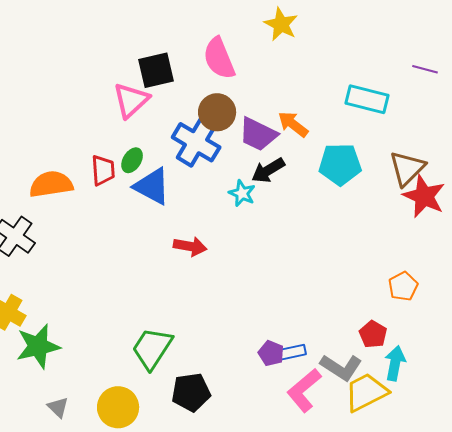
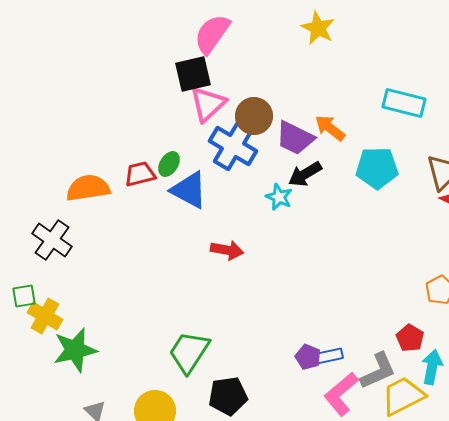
pink semicircle: (219, 58) -> (212, 34), moved, turned 57
pink triangle: (131, 100) -> (208, 104), moved
red trapezoid: (103, 170) -> (140, 174), turned -100
gray L-shape: (341, 367) -> (378, 371), turned -57

